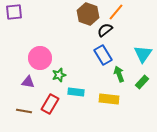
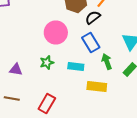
pink circle: (40, 58) -> (56, 32), moved
cyan rectangle: (76, 92) -> (76, 66), moved
red rectangle: (50, 104) -> (47, 104), moved

